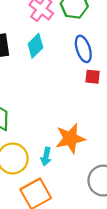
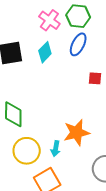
blue ellipse: (83, 49) -> (78, 44), moved, turned 45

